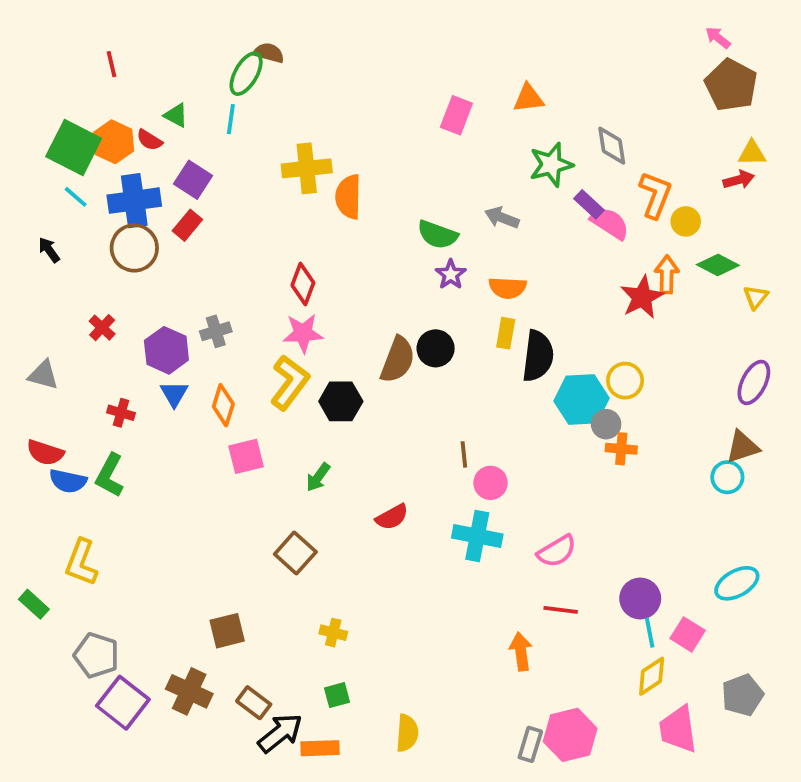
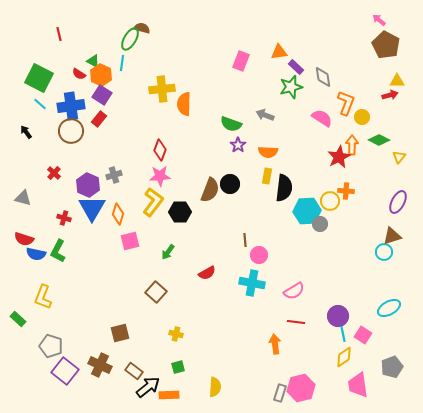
orange hexagon: (113, 142) -> (101, 75), moved
purple rectangle: (589, 204) -> (296, 67), moved
blue triangle: (174, 394) -> (92, 208), size x1.8
orange cross: (621, 449) -> (346, 191), moved

